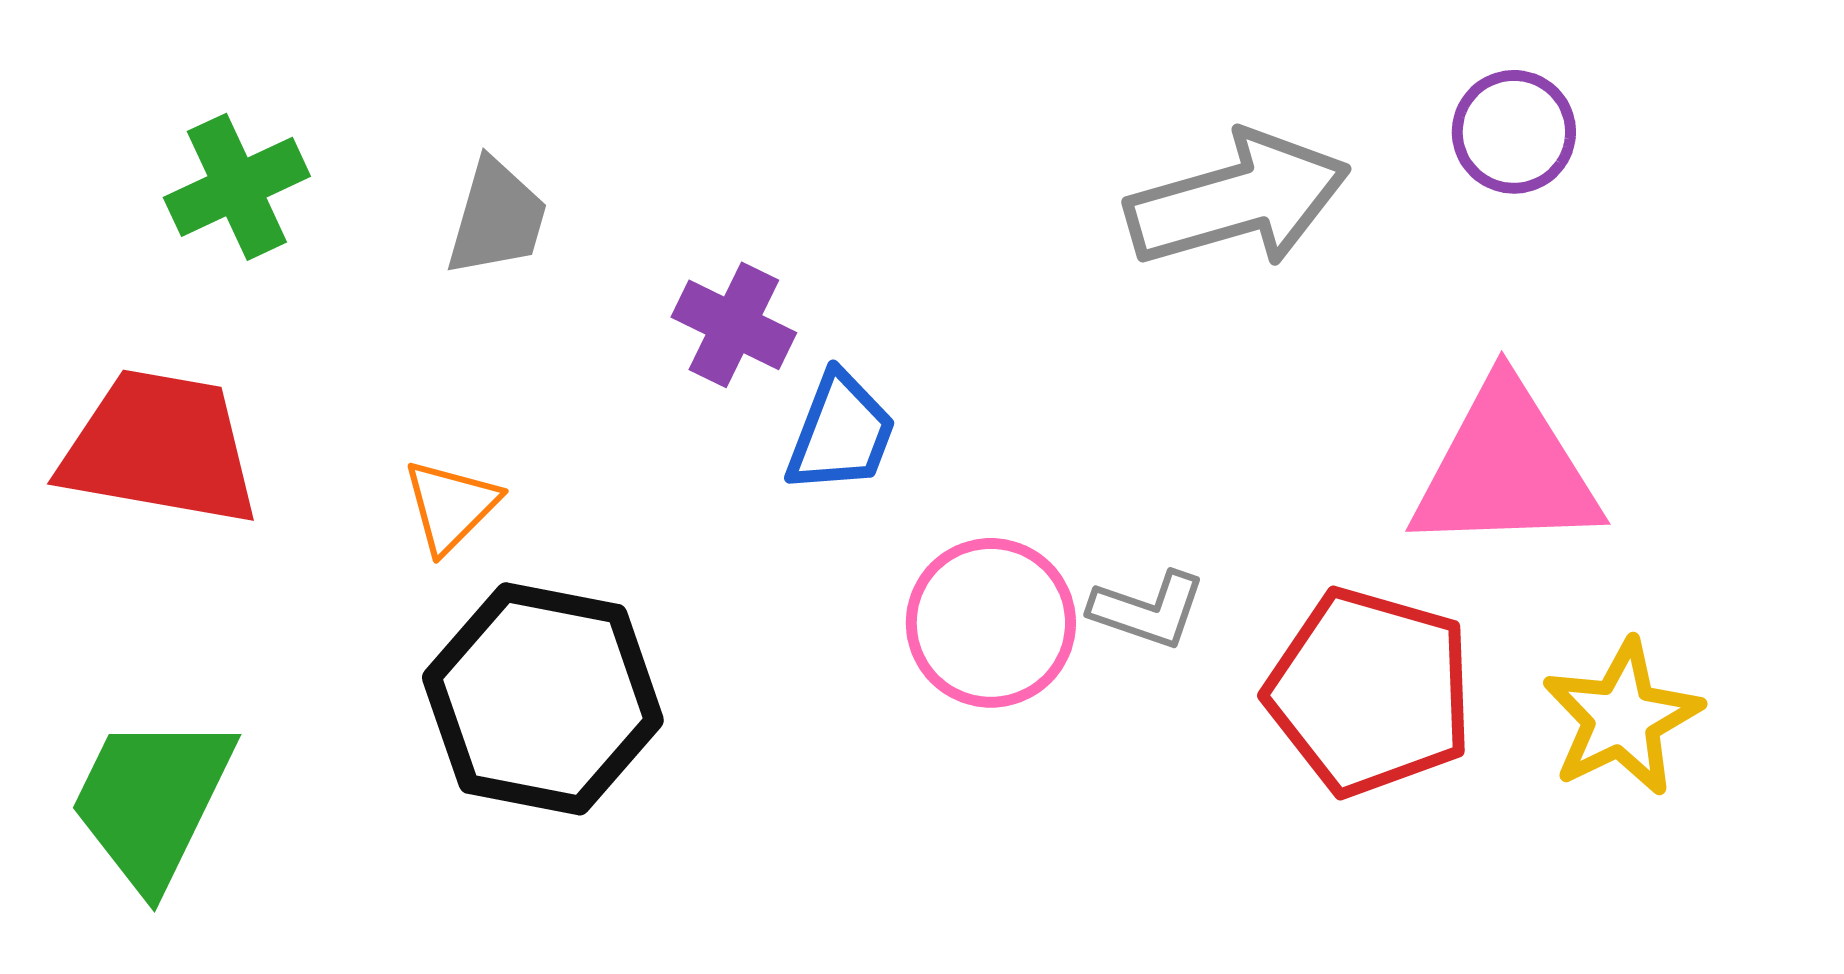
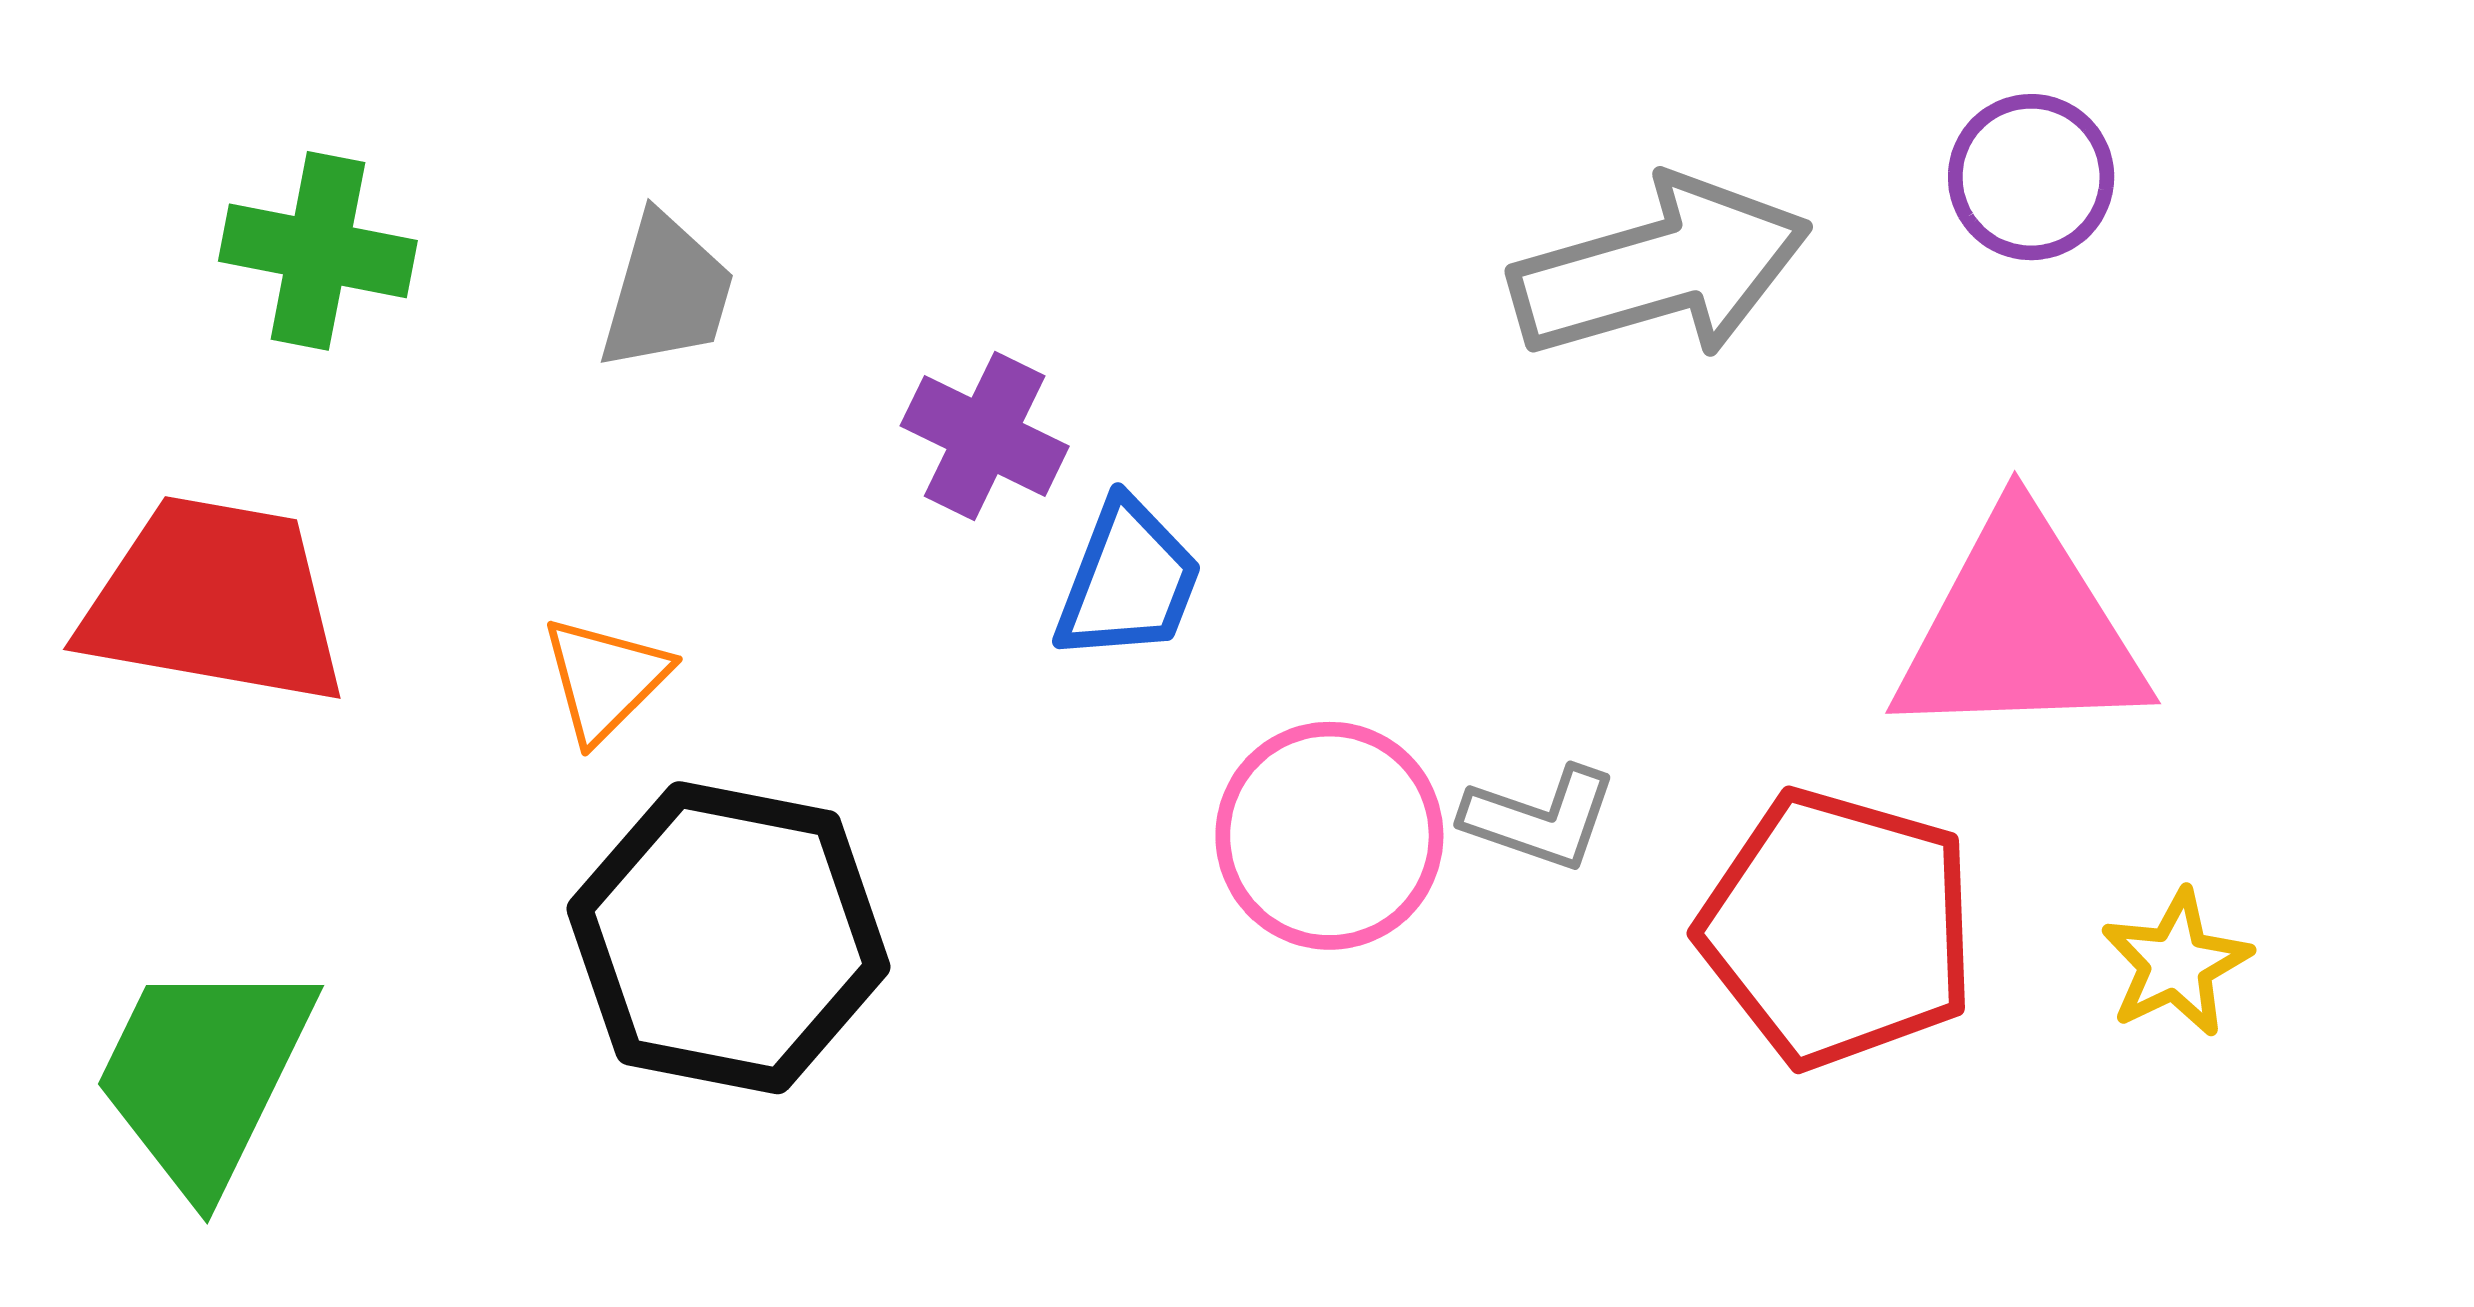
green cross: (237, 187) -> (318, 251), turned 36
yellow star: (1622, 718) -> (2176, 963), size x0.7

